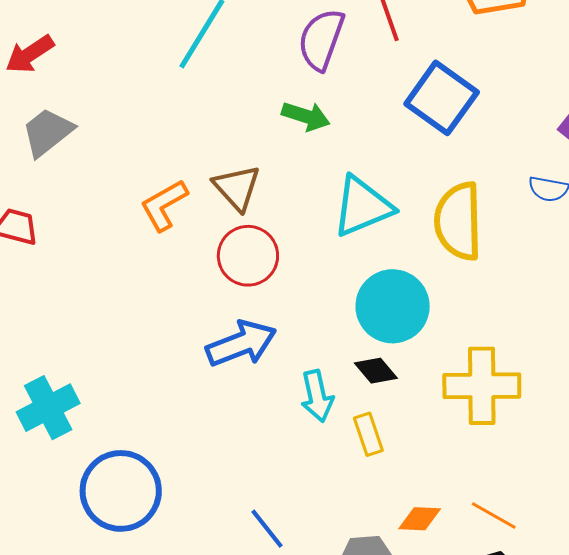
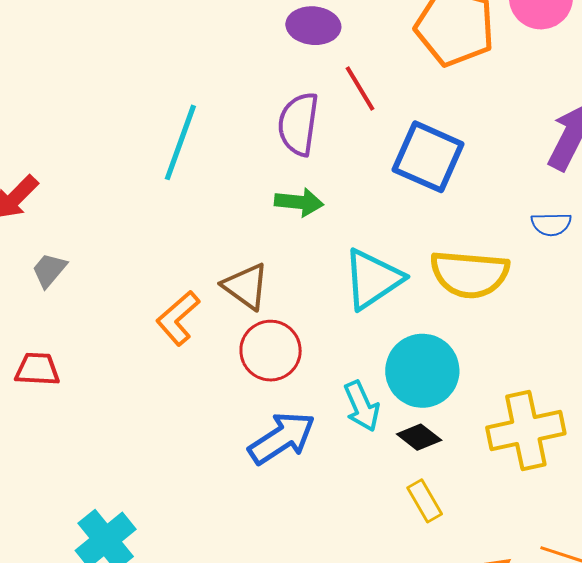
gray trapezoid: (48, 132) -> (49, 270), size x0.7
yellow semicircle: (458, 221) -> (470, 274), turned -72
cyan arrow: (317, 396) -> (362, 406), moved

